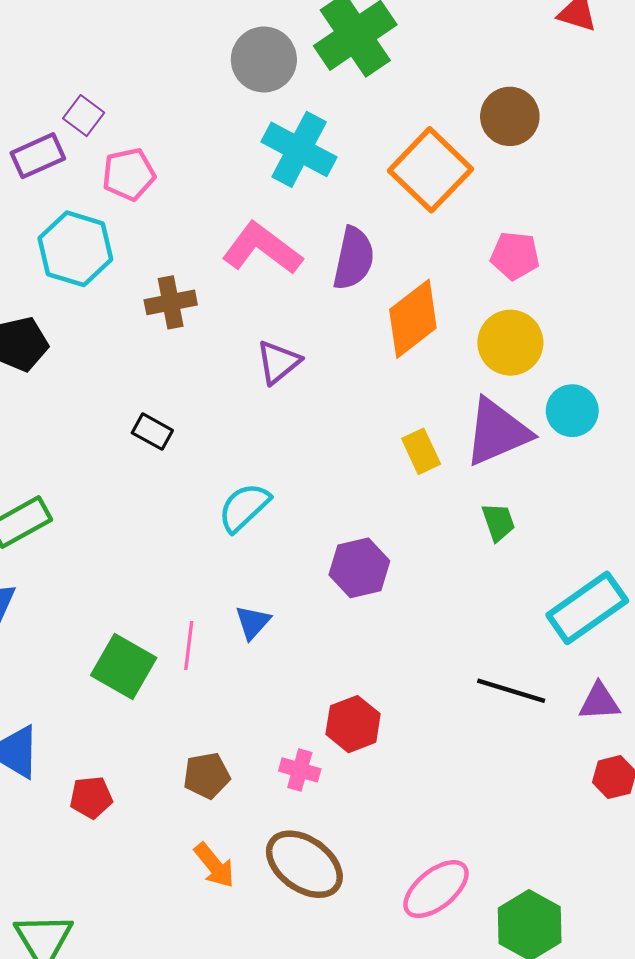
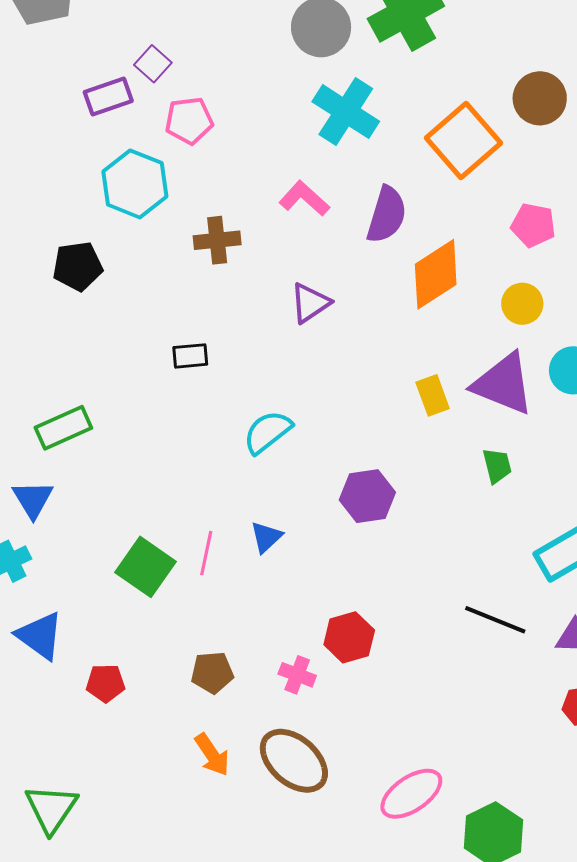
pink L-shape: (262, 248) -> (304, 199), size x0.7
yellow circle: (510, 343) -> (522, 304), size x0.7
black rectangle: (152, 432) -> (190, 356), turned -39
purple triangle: (497, 432) -> (503, 384), turned 40

